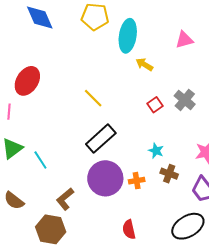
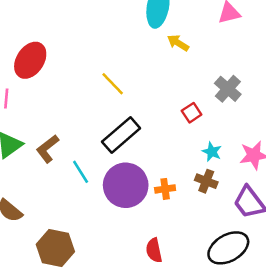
red square: (155, 105) -> (192, 113), moved
cyan star: (156, 151) -> (212, 152), moved
cyan line: (40, 160) -> (81, 172), moved
brown L-shape: (65, 199) -> (47, 149), moved

